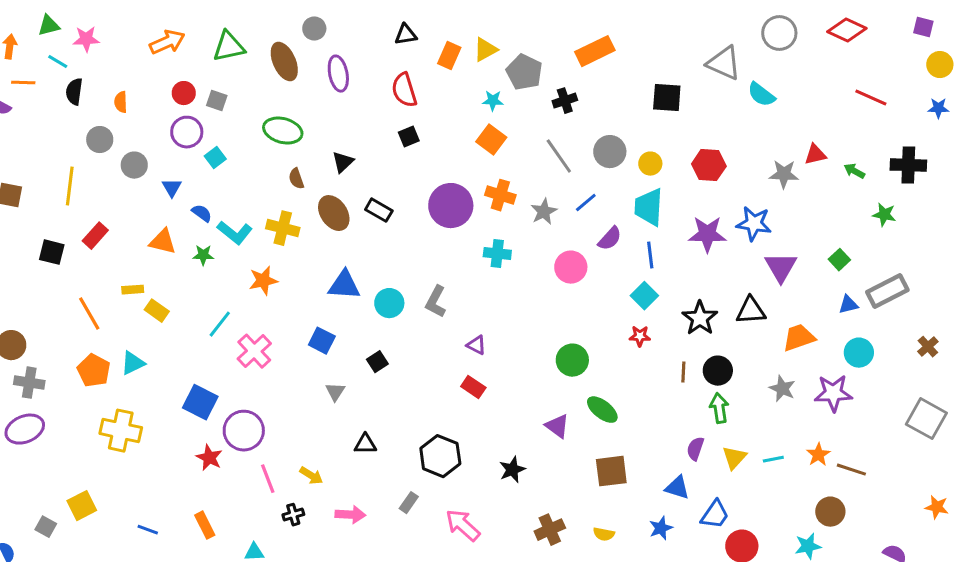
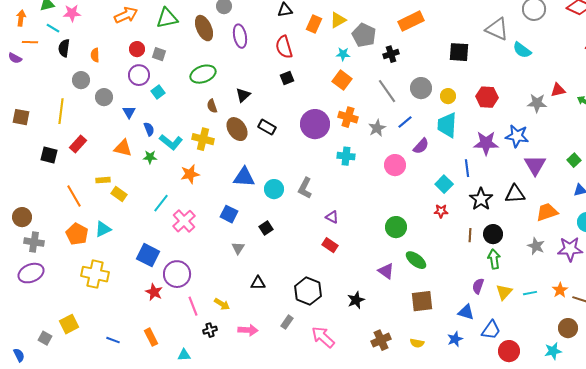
green ellipse: (283, 131) -> (203, 74), turned -35
blue semicircle: (202, 213) -> (149, 129), turned 32
blue line: (650, 255) -> (467, 168), moved

